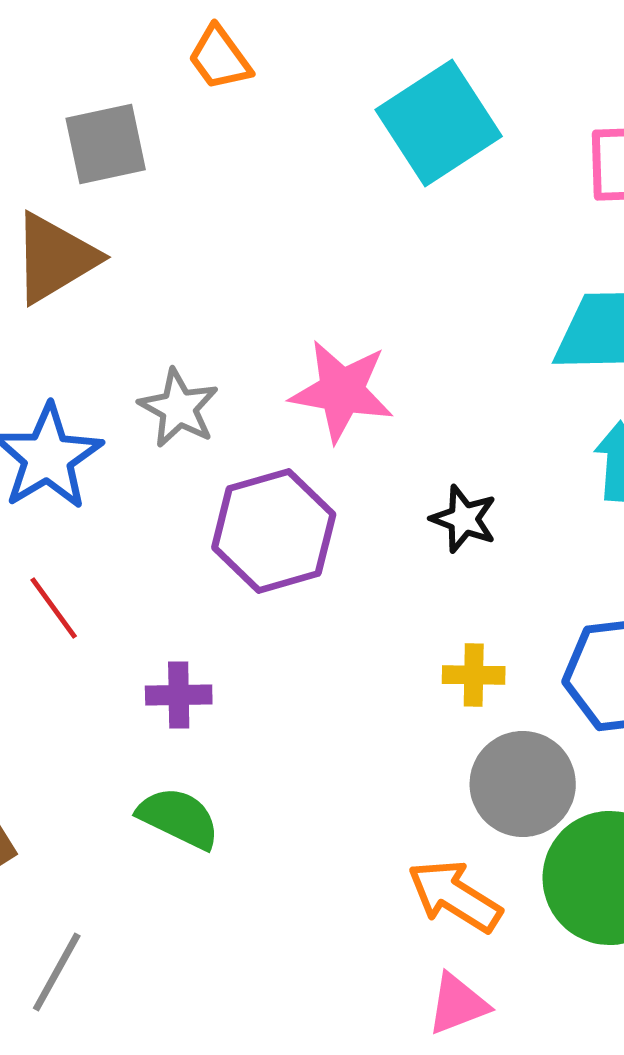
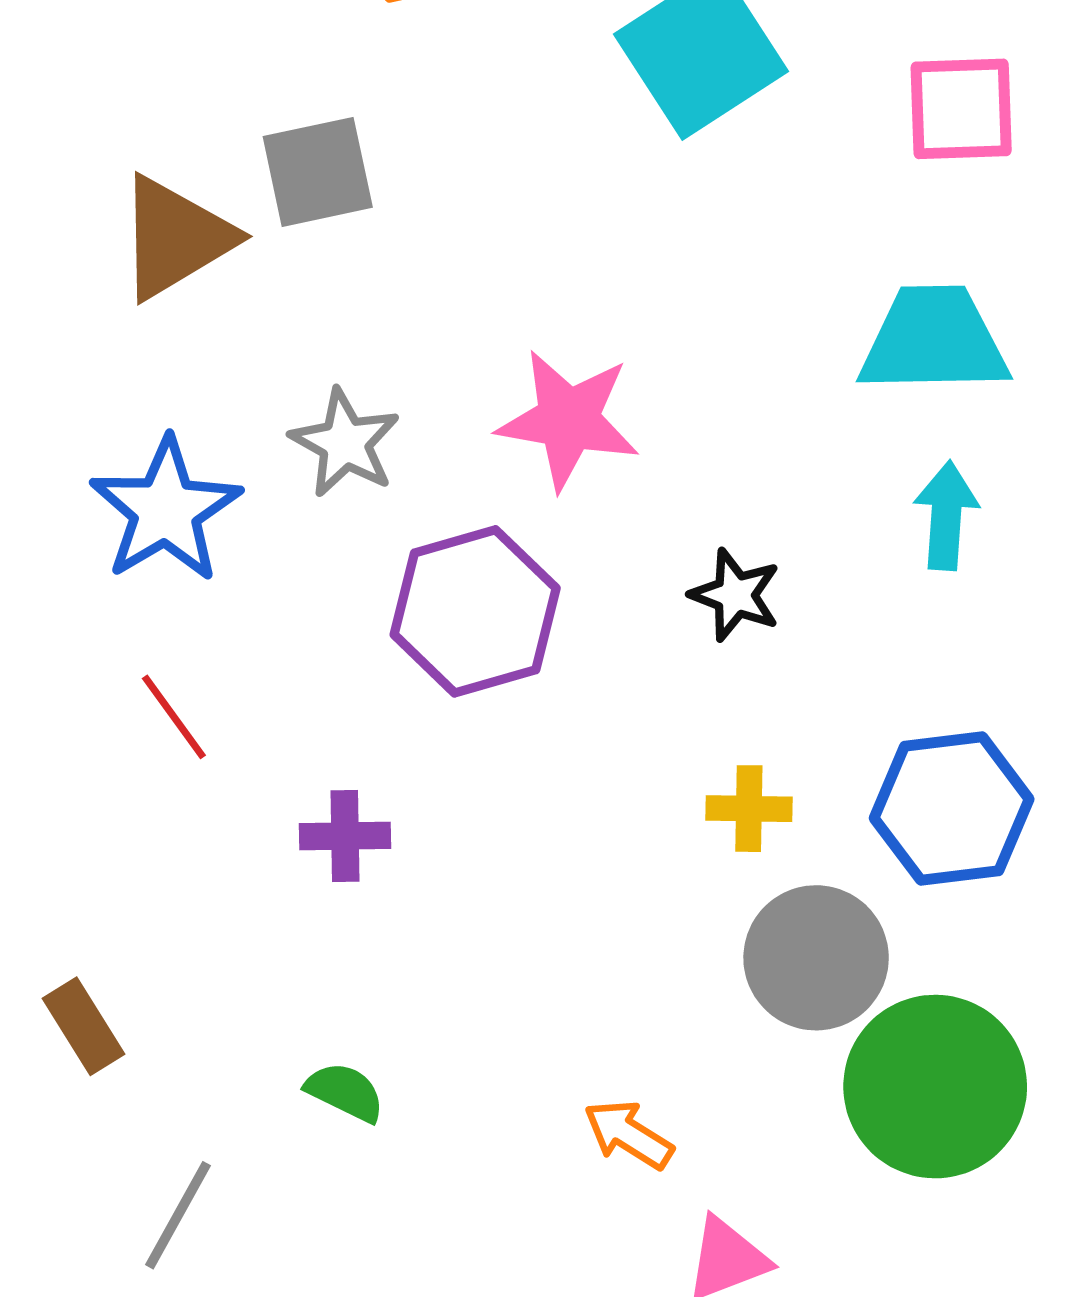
gray square: (106, 144) -> (318, 172), moved
green semicircle: (179, 818) -> (345, 1092), moved, size x0.7
orange arrow: (455, 896) -> (628, 1134), moved, size x0.7

